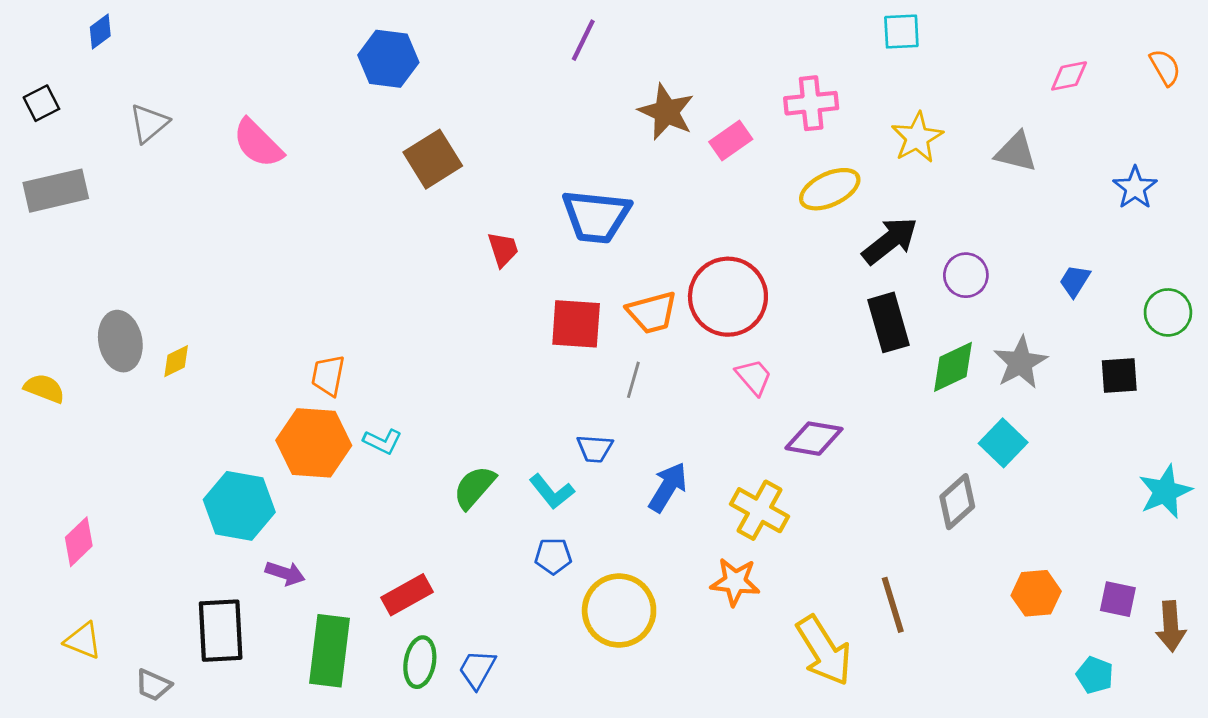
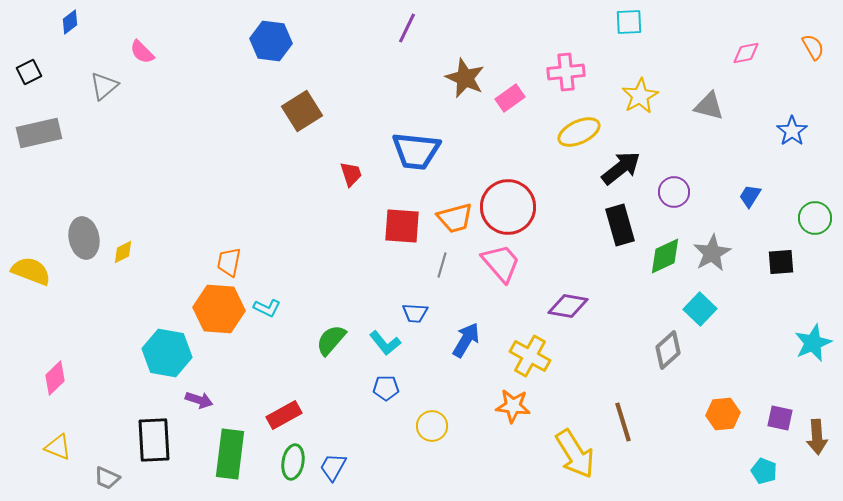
pink semicircle: (258, 143) -> (142, 52), moved, size x0.7
pink trapezoid: (754, 377) -> (501, 263), moved, size x1.5
yellow semicircle: (44, 388) -> (31, 271), size x1.4
yellow circle: (619, 611) -> (432, 426), size x0.6

